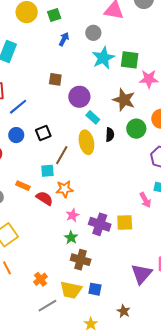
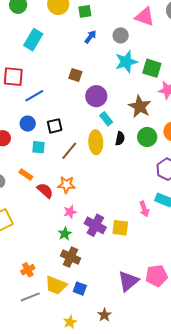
cyan square: (47, 171) -> (38, 147), moved

